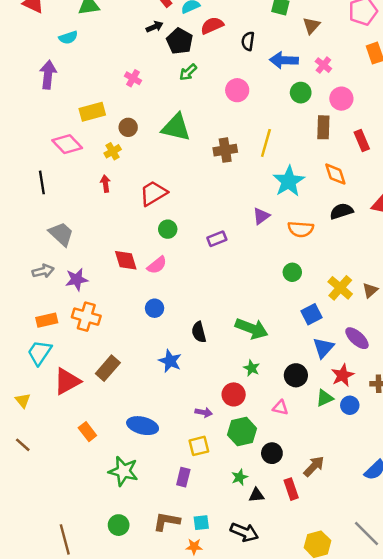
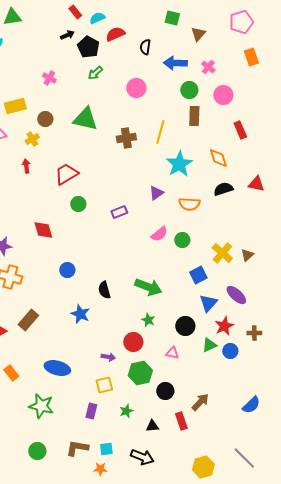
brown rectangle: (323, 127) -> (194, 116), moved
pink semicircle: (157, 265) -> (159, 234), moved
green star: (240, 477) -> (126, 411), moved

